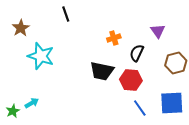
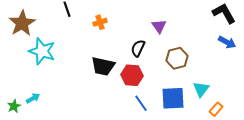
brown star: (21, 28) -> (22, 23), size x1.5
orange cross: (114, 38) -> (100, 22), moved

